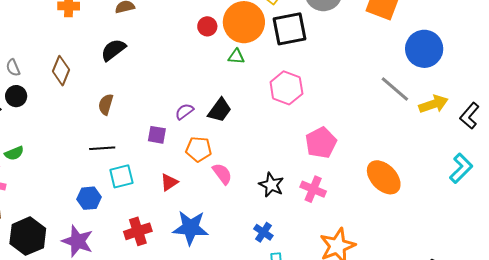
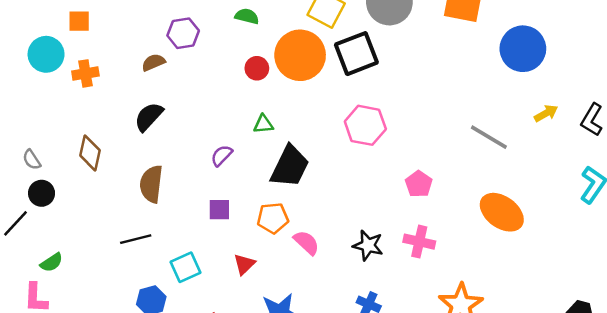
green triangle: (236, 57) -> (263, 124), moved
gray line: (395, 89) -> (489, 137), moved
brown semicircle: (106, 104) -> (151, 184), size x1.4
yellow arrow: (434, 104) -> (546, 113), size x0.7
black trapezoid: (220, 110) -> (290, 166), size x1.4
purple semicircle: (184, 111) -> (222, 156), moved
pink pentagon: (321, 143) -> (419, 184), size x0.7
black line: (102, 148) -> (136, 239), moved

